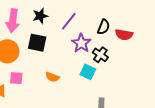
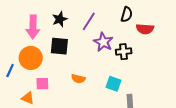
black semicircle: (104, 27) -> (127, 14), moved
black cross: (100, 55) -> (124, 52), turned -35
cyan square: (88, 72) -> (113, 84), moved

